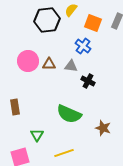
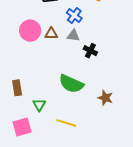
blue cross: (83, 46) -> (74, 16), moved
brown rectangle: (15, 107) -> (17, 88), moved
yellow line: (64, 153) -> (66, 123), turned 36

